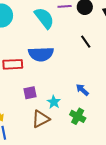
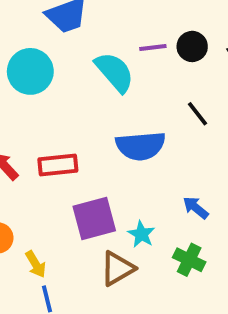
blue semicircle: (41, 54) -> (141, 146), moved
purple square: (30, 93) -> (94, 219), size x1.6

